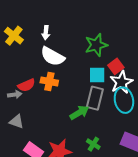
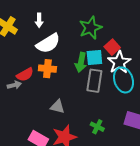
white semicircle: (53, 56) -> (48, 43), turned -55
green arrow: (79, 113) -> (81, 62), moved, turned 138
gray triangle: (17, 122) -> (57, 107), moved

